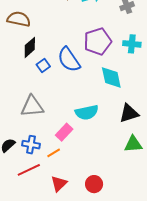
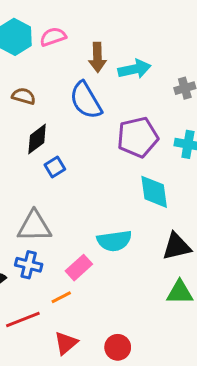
brown semicircle: (19, 19) -> (24, 96), size x0.7
blue semicircle: (69, 60) -> (86, 100), moved
blue cross: (31, 145) -> (29, 265), moved

